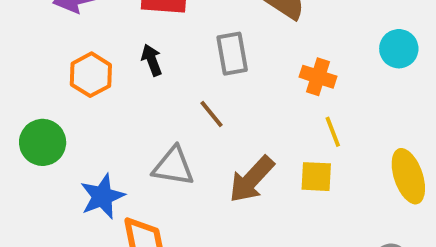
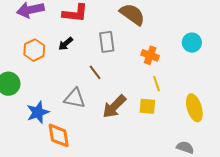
black arrow: (152, 60) -> (66, 44), turned -112

